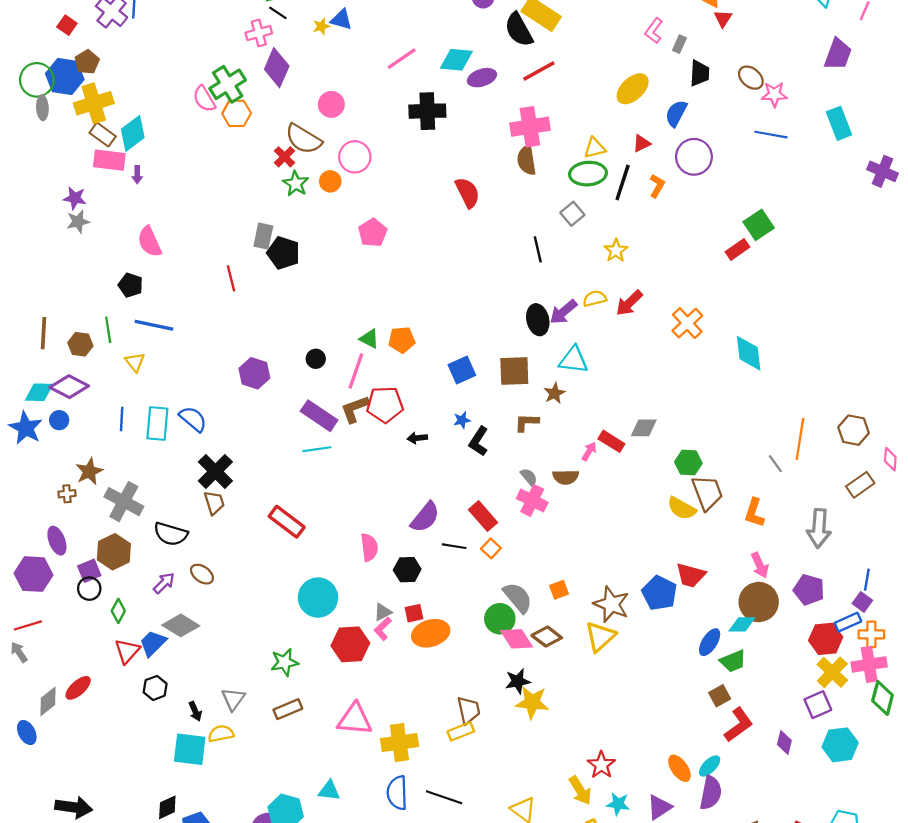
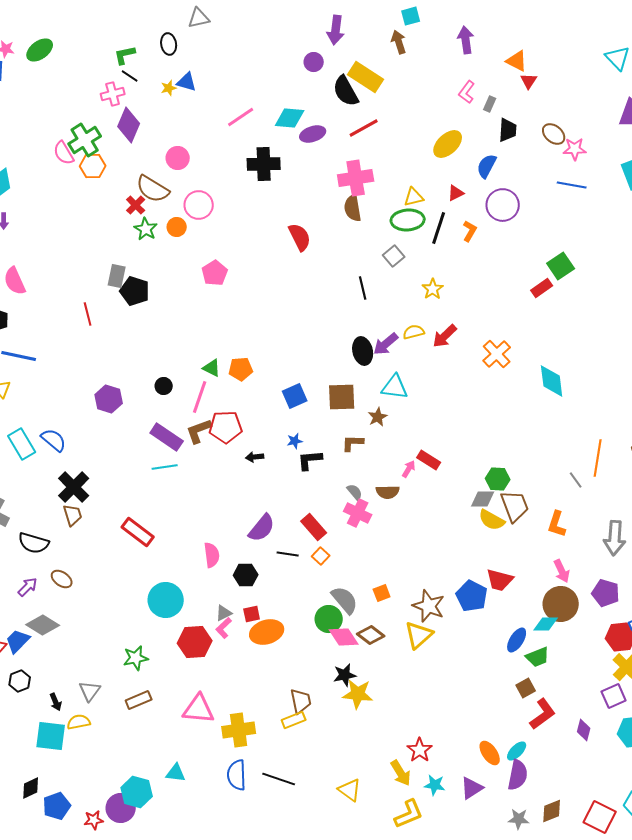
cyan rectangle: (157, 423) -> (22, 444), turned -36
gray diamond: (644, 428) -> (483, 499), moved
black L-shape: (479, 441) -> (310, 460), turned 52

